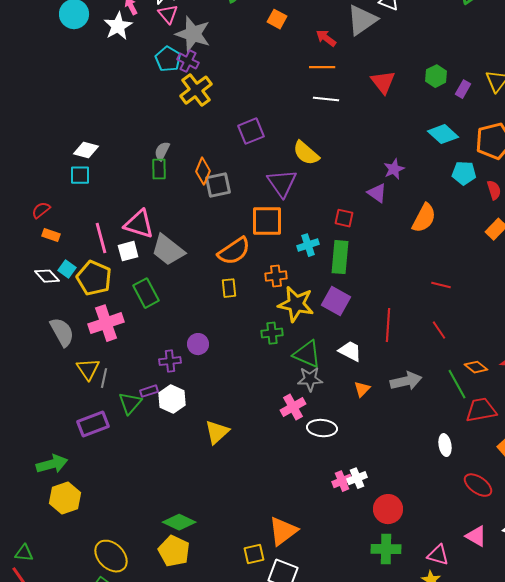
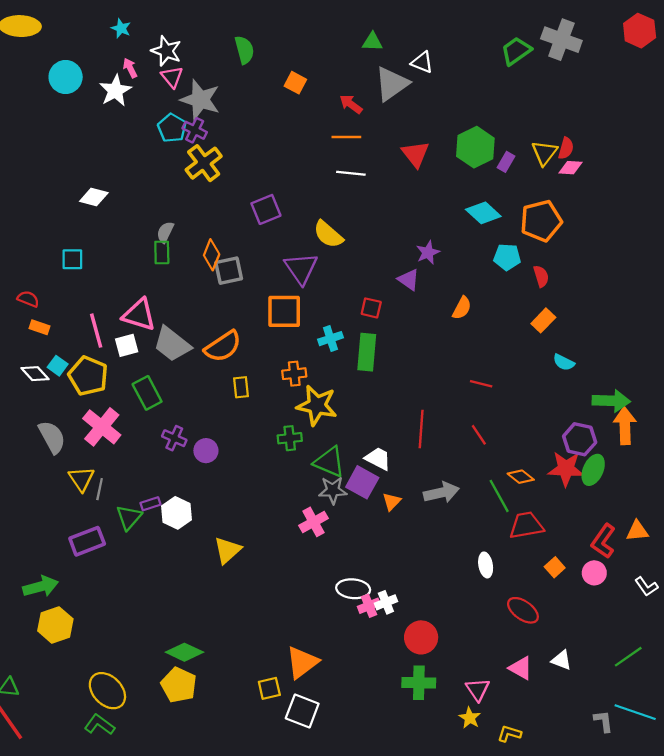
green hexagon: (436, 76) -> (475, 147), size x1.6
white diamond: (86, 150) -> (94, 197), moved
red semicircle: (41, 210) -> (28, 299), turned 60
orange semicircle: (424, 218) -> (462, 308), size x0.7
orange semicircle: (234, 251) -> (223, 346), moved
purple square: (336, 301) -> (362, 482), moved
pink cross: (106, 323) -> (102, 427), turned -32
purple cross: (170, 361) -> (174, 438), moved, turned 30
white ellipse: (322, 428) -> (353, 589), moved
pink triangle: (438, 555) -> (478, 690), turned 40

